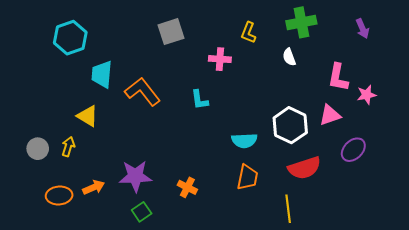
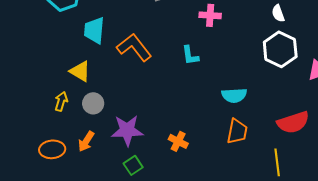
white hexagon: (290, 125) -> (280, 49), moved
gray circle: (38, 149) -> (93, 103), moved
orange arrow: (94, 187) -> (86, 141), turned 145

